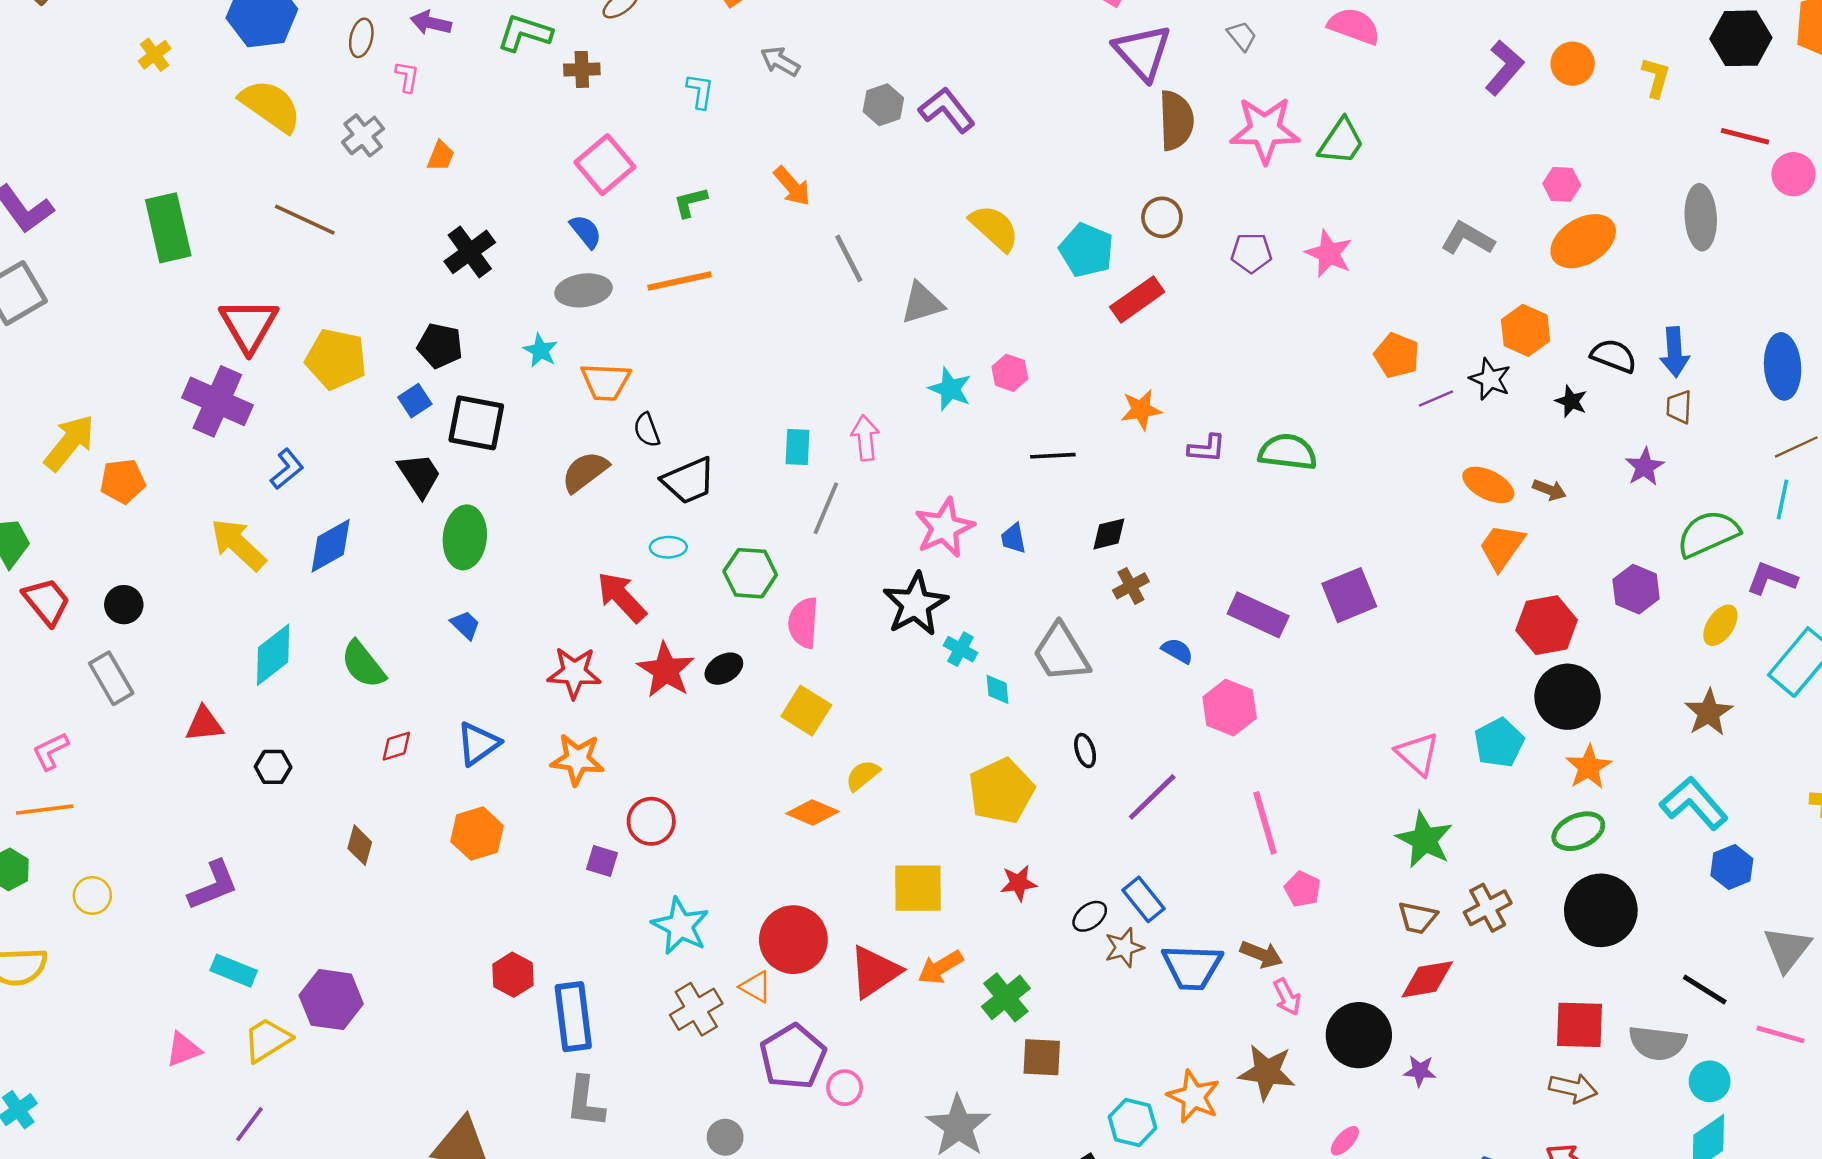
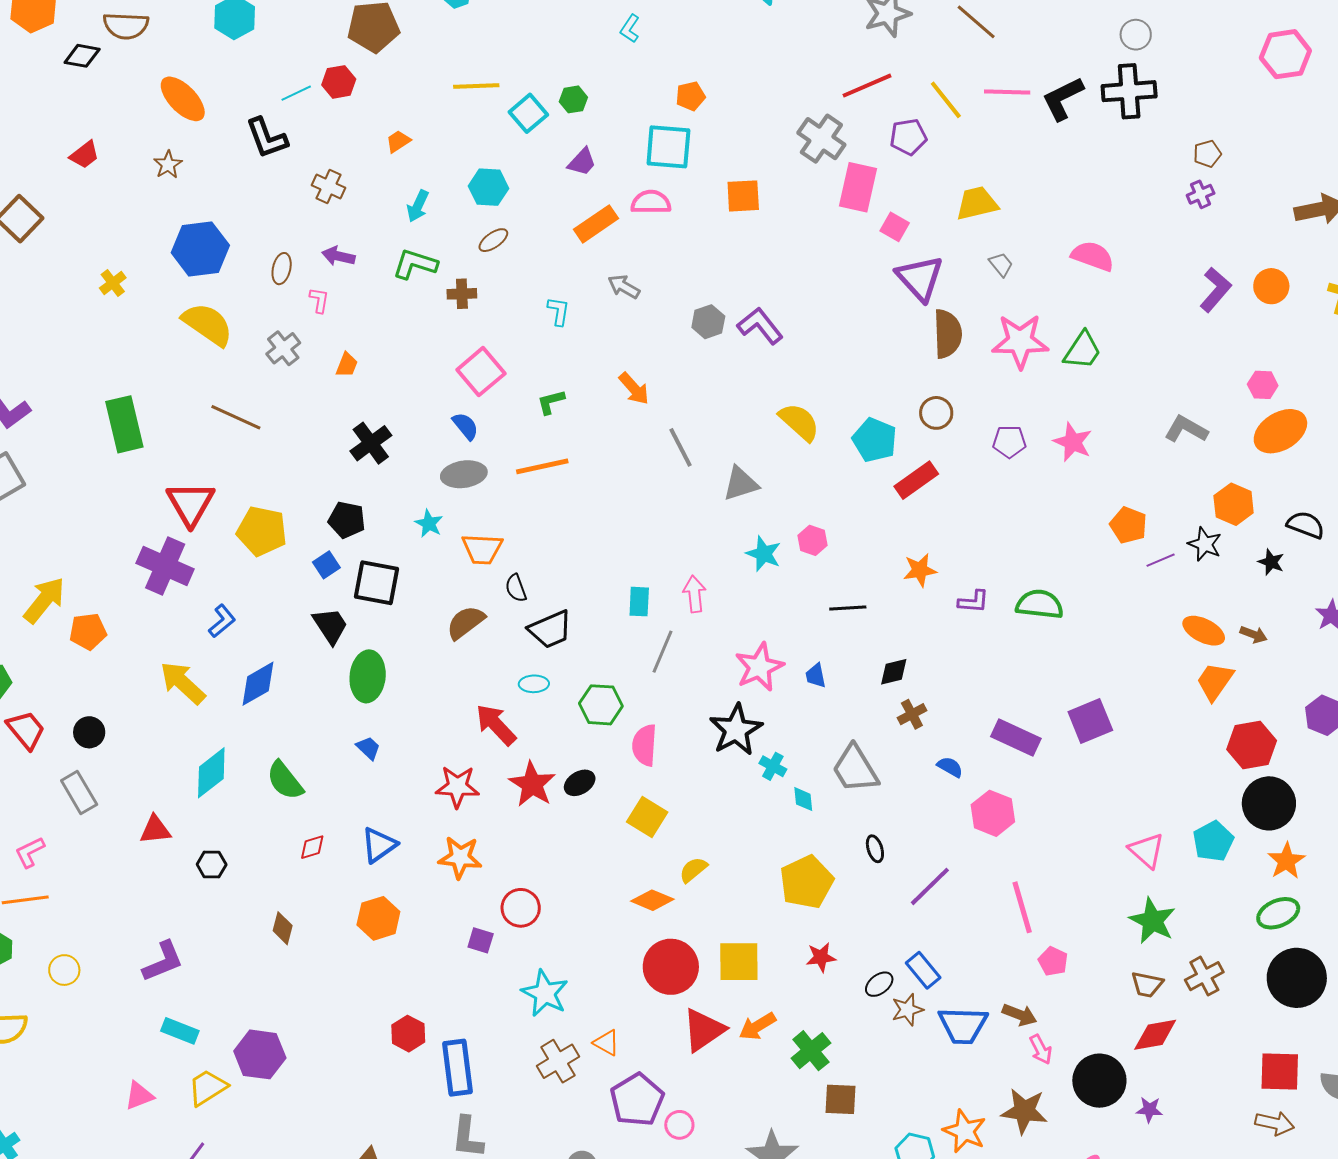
red circle: (793, 940) -> (671, 967), moved

